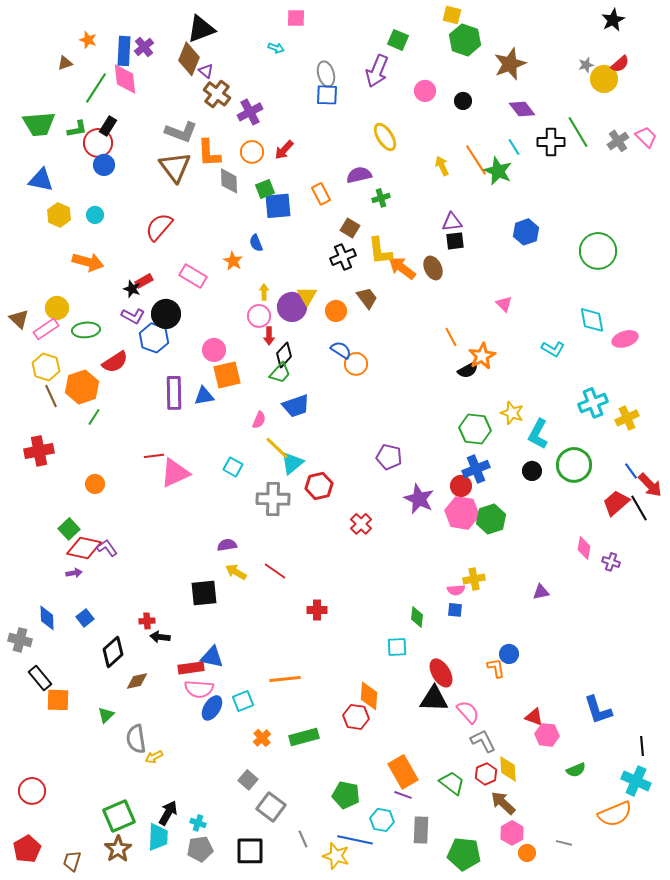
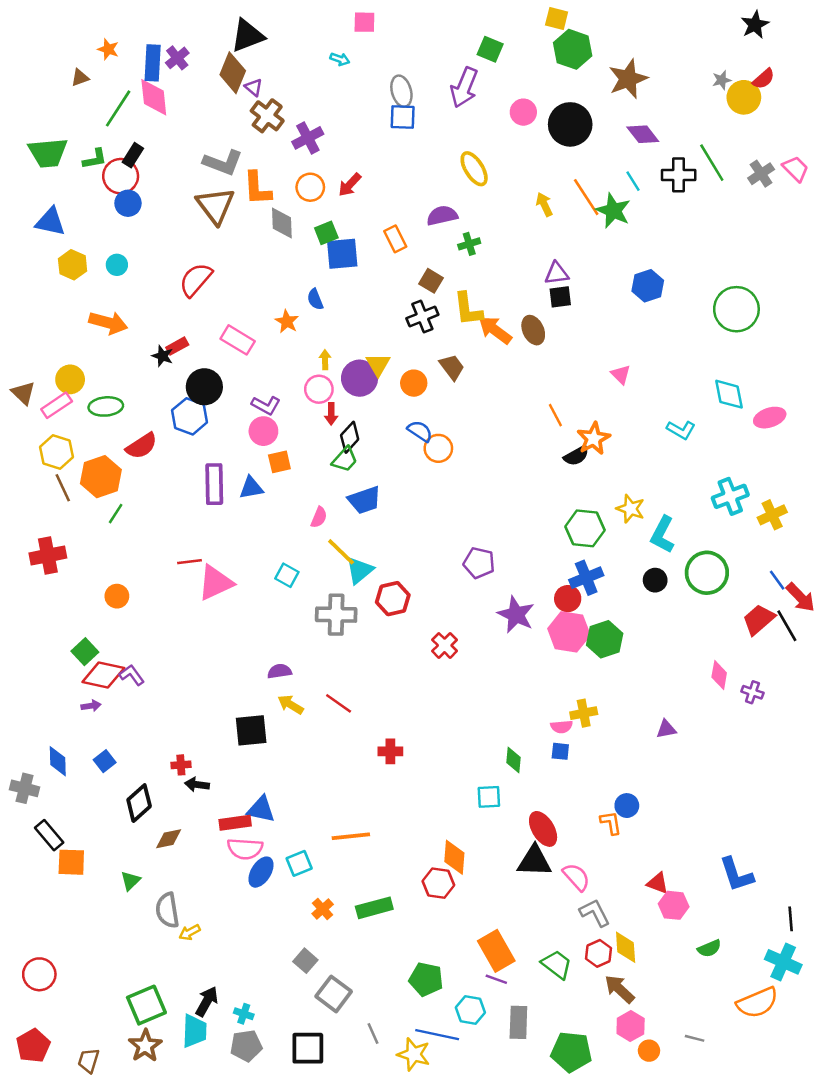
black circle: (463, 101) -> (570, 124), size x2.0
purple L-shape: (133, 316) -> (266, 405), moved
orange square: (227, 375) -> (279, 462), size x0.7

